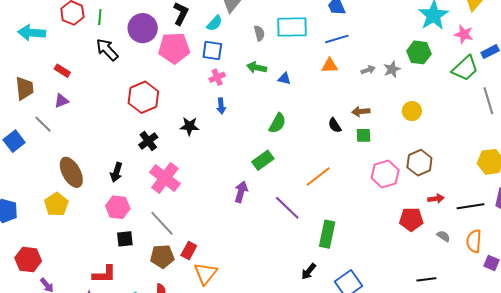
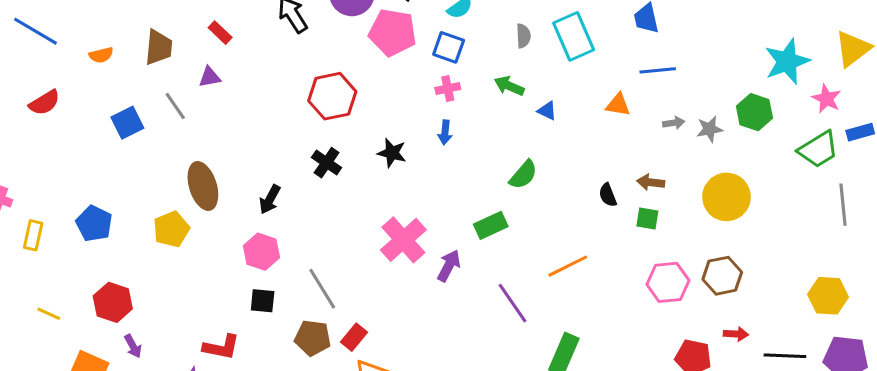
cyan rectangle: (292, 27) -> (574, 36), turned 56
blue line: (337, 39) -> (658, 70), moved
yellow circle: (412, 111) -> (727, 197), size x1.6
black cross: (148, 141) -> (327, 163), turned -30
pink cross: (165, 178) -> (403, 240), moved

